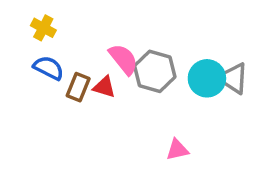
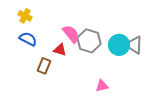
brown rectangle: (78, 87) -> (44, 66), moved

